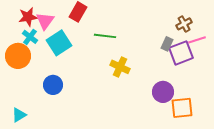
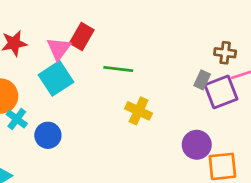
pink triangle: (45, 21) -> (59, 49), moved
brown cross: (184, 24) -> (225, 53), turned 35
cyan cross: (30, 37) -> (17, 119), moved

